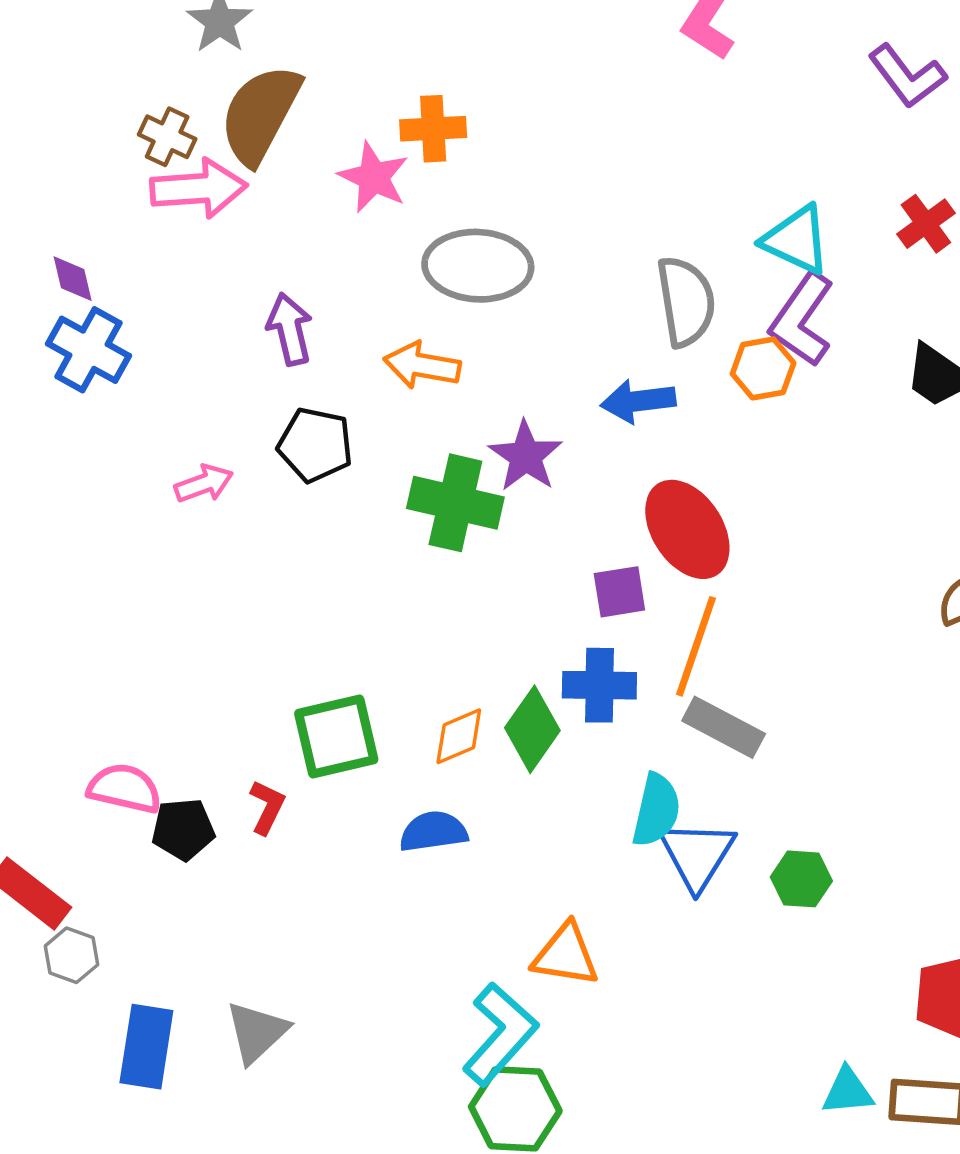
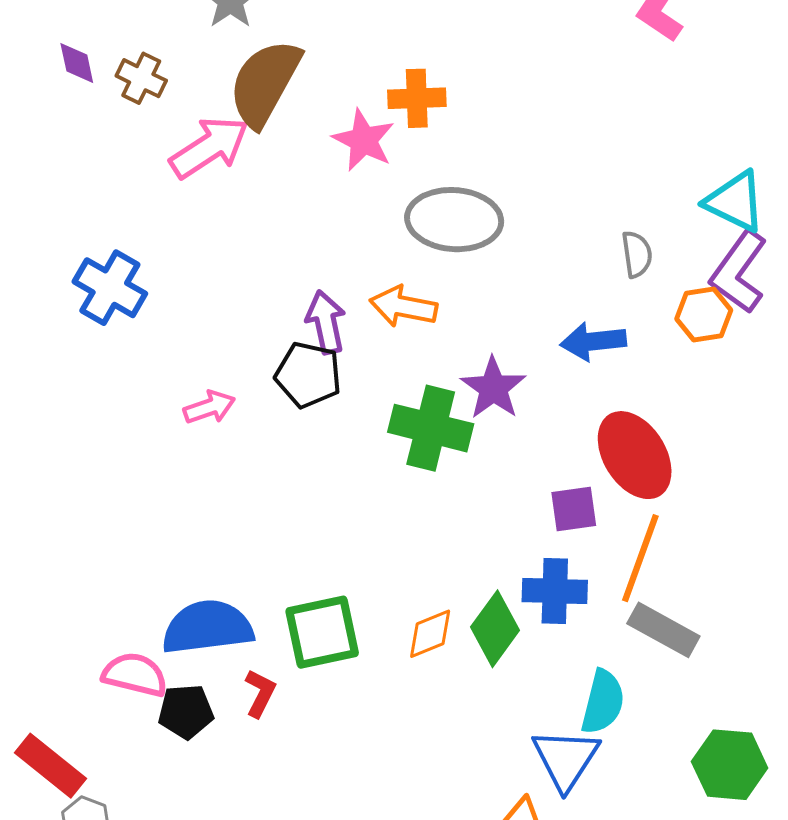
brown cross: (167, 137) -> (141, 78), moved
pink arrow: (199, 188) -> (209, 147), turned -30
purple diamond: (73, 279) -> (77, 63), moved
gray semicircle: (686, 301) -> (637, 254), size x0.6
purple arrow: (290, 329) -> (326, 322), moved
blue semicircle: (433, 832) -> (208, 627), moved, size x1.5
blue triangle: (697, 855) -> (566, 759), moved
green hexagon: (801, 879) -> (730, 765), size x1.4

